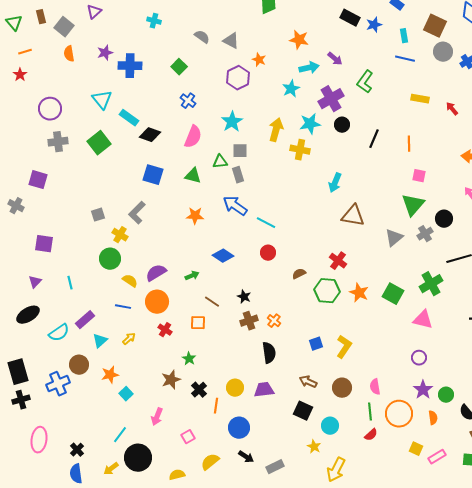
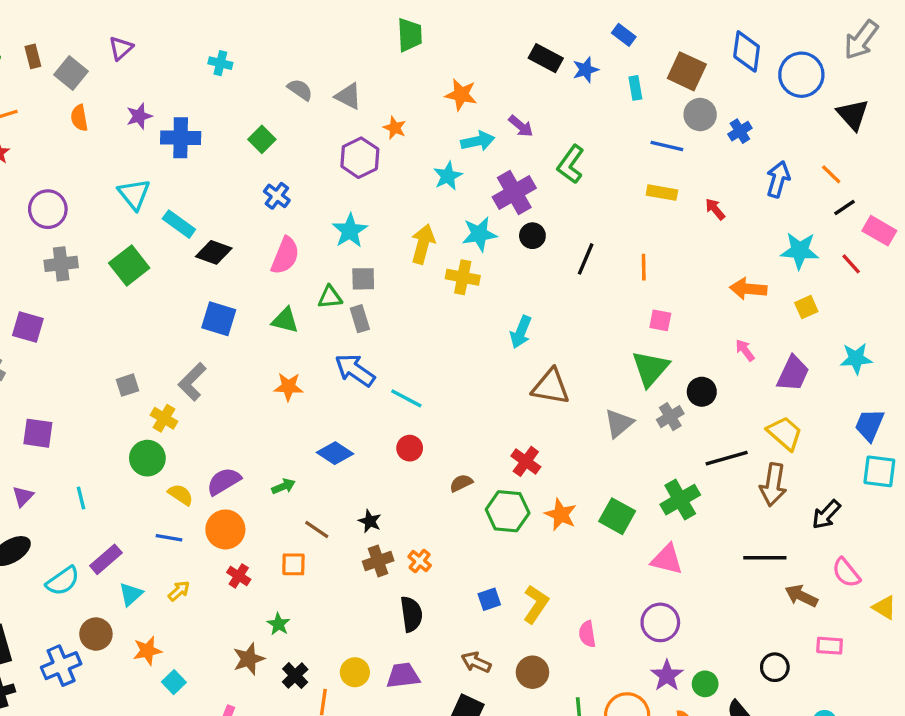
blue line: (405, 59) -> (667, 146), moved
purple circle: (419, 358) -> (660, 622), size x1.5
pink semicircle: (375, 387) -> (587, 634), moved

